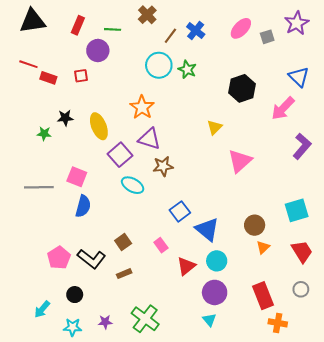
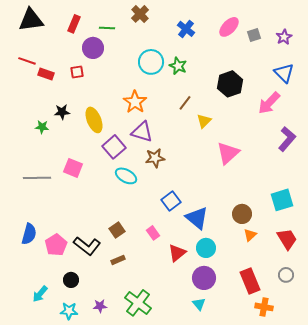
purple star: (297, 23) -> (284, 37), moved, size x0.7
brown line: (170, 36) -> (185, 103), moved
blue semicircle: (83, 206) -> (29, 234), moved

